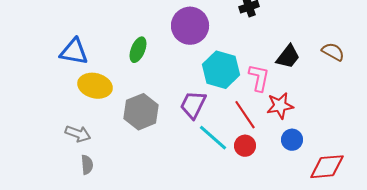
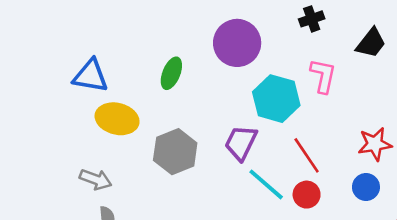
black trapezoid: (288, 57) -> (371, 43), moved
pink L-shape: (259, 78) -> (323, 76), moved
red star: (280, 106) -> (375, 144), moved

